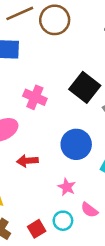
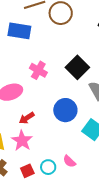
red arrow: (27, 161) -> (27, 118), turned -35
pink star: (67, 187) -> (22, 141), moved, size x1.5

